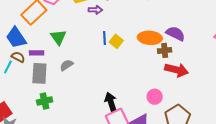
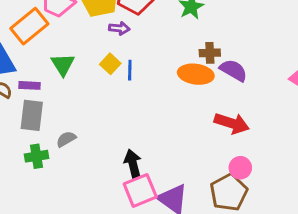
yellow square: (116, 41) -> (110, 64), moved
brown cross: (165, 50) -> (210, 53), moved
gray semicircle: (66, 65) -> (66, 139), moved
pink circle: (155, 97) -> (240, 168), moved

